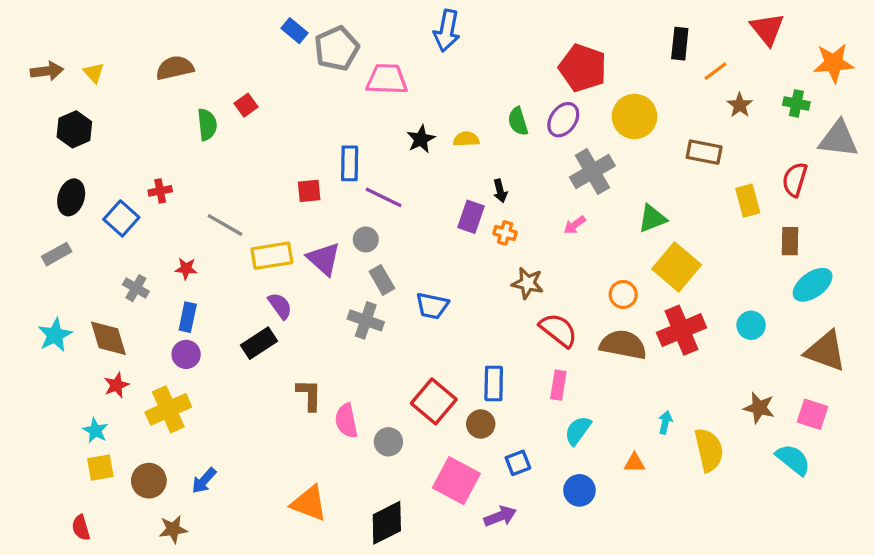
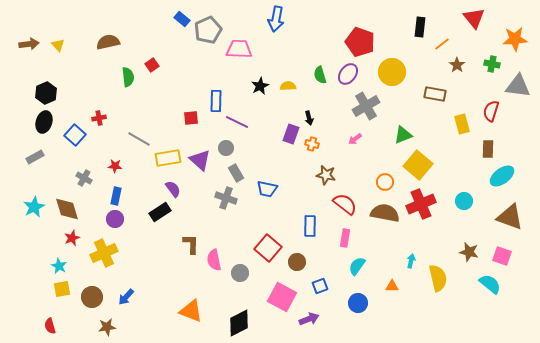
black hexagon: (74, 129) -> (46, 93), moved
blue rectangle: (494, 384) -> (310, 226), moved

